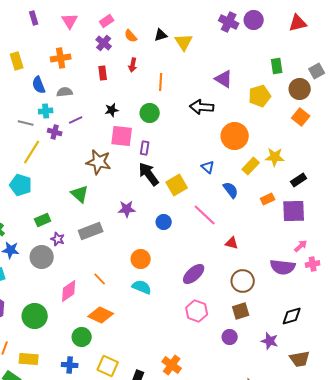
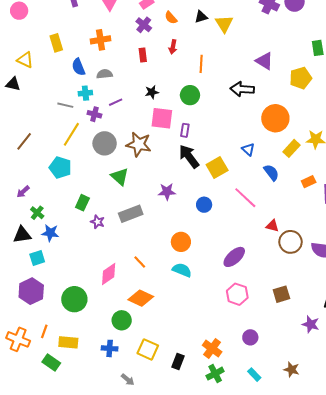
green rectangle: (43, 220) -> (82, 203), turned -42
gray circle: (42, 257) -> (105, 143), moved
brown circle: (243, 281) -> (290, 242), moved
purple circle: (230, 337) -> (250, 337), moved

